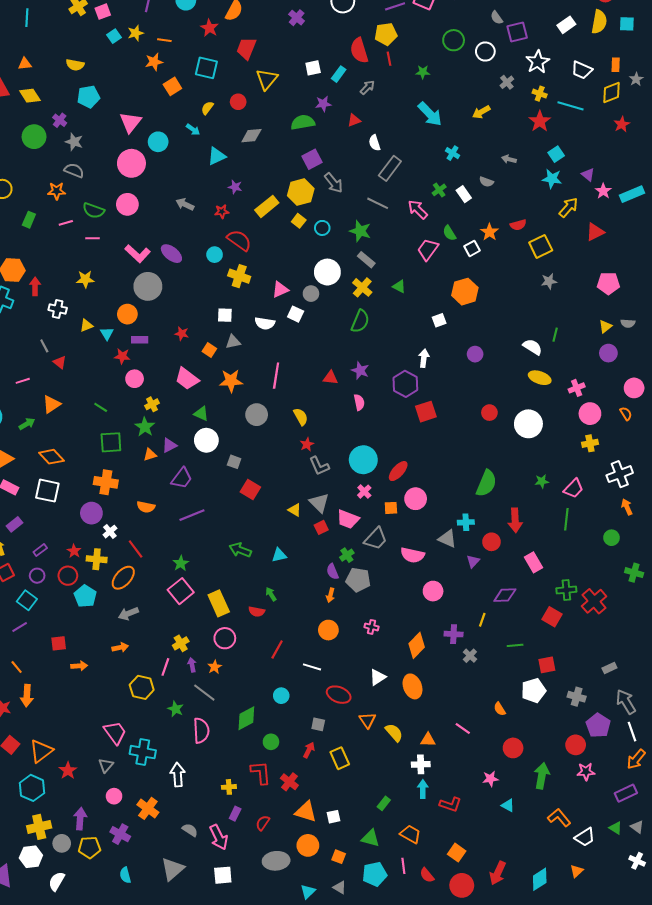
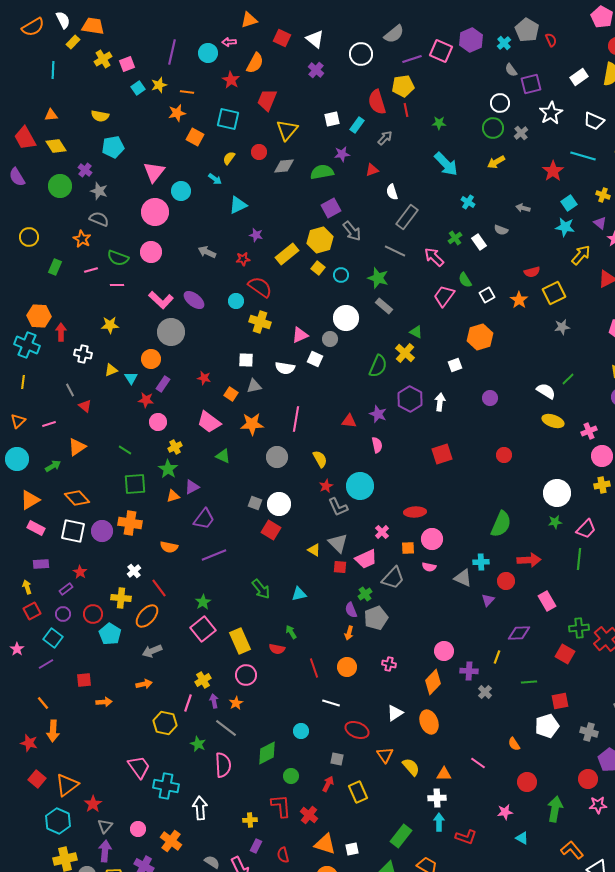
green circle: (454, 40) -> (493, 128), moved
orange square: (172, 86) -> (195, 137), turned -30
yellow cross: (540, 94) -> (603, 195), moved
gray diamond: (251, 136) -> (284, 166), moved
orange star: (57, 191) -> (82, 239), turned 30
orange star: (489, 232) -> (519, 300), moved
yellow cross: (362, 287) -> (405, 353), moved
green line: (555, 335) -> (568, 379), turned 32
purple rectangle: (140, 340) -> (163, 384), turned -56
purple hexagon: (405, 384) -> (410, 399), moved
white circle: (528, 424) -> (557, 493), moved
white circle: (206, 440) -> (279, 504), moved
cyan circle: (363, 460) -> (360, 486), moved
red ellipse: (398, 471) -> (415, 512), turned 45
purple circle: (91, 513) -> (102, 531), moved
pink trapezoid: (348, 519) -> (366, 559), turned -45
red arrow: (515, 520) -> (529, 560), turned -90
purple rectangle: (15, 524) -> (41, 564), turned 35
red square: (321, 527) -> (340, 567), turned 32
green arrow: (240, 550) -> (261, 589), turned -150
red star: (74, 551) -> (80, 572), moved
pink semicircle: (413, 555) -> (429, 567), moved, size x0.6
gray pentagon: (358, 580) -> (376, 618), turned -30
pink circle: (433, 591) -> (444, 651), moved
red line: (277, 649) -> (314, 668), moved, turned -48
gray triangle: (106, 765) -> (105, 826), moved
green rectangle: (384, 803) -> (401, 836), size x1.6
red semicircle: (263, 823) -> (283, 855), turned -49

